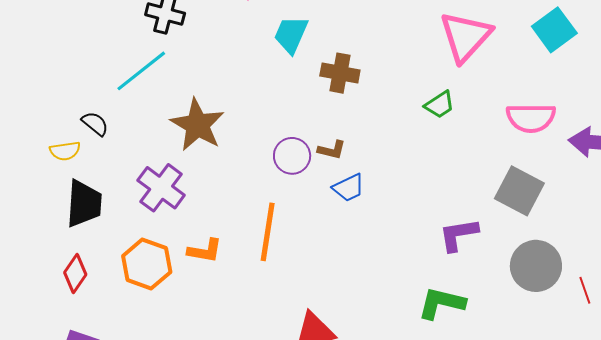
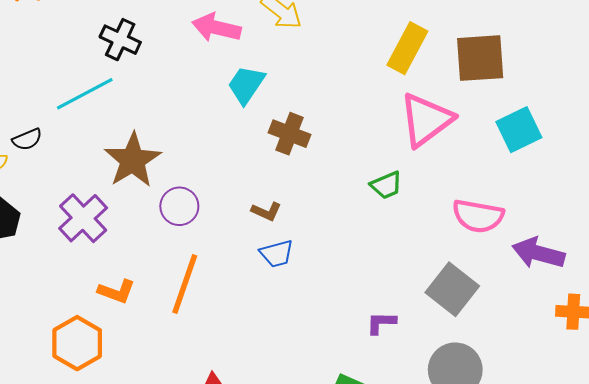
black semicircle: (95, 124) -> (27, 139), turned 108
purple circle: (292, 156) -> (179, 206), moved
purple L-shape: (458, 235) -> (381, 323), size x0.7
orange hexagon: (147, 264) -> (77, 343), moved

